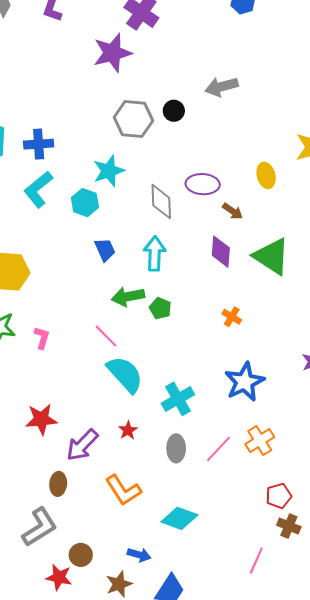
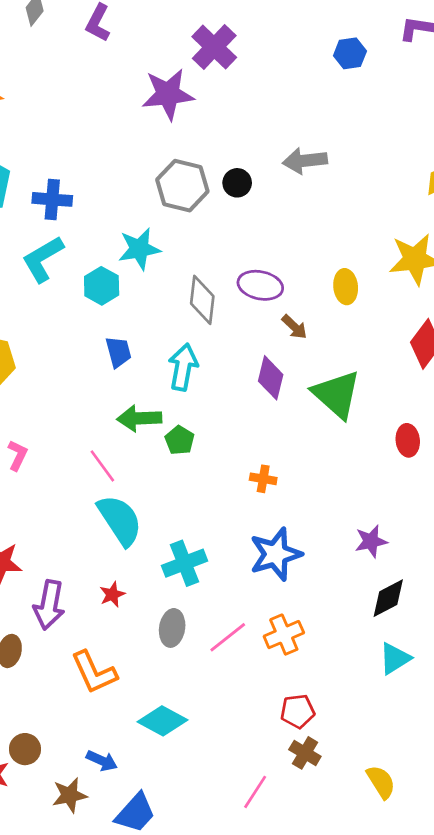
orange cross: (232, 317) -> (263, 479), moved, turned -30
purple arrow: (82, 445) -> (49, 605), turned -42

